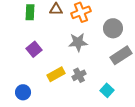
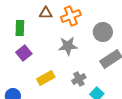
green rectangle: (30, 12) -> (20, 28), moved
gray cross: (79, 75) -> (79, 79), moved

